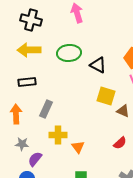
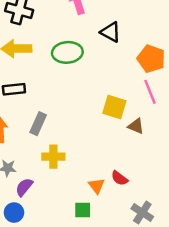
black triangle: (98, 65) -> (111, 32), moved
red semicircle: (120, 143) -> (119, 178), moved, turned 80
orange triangle: (78, 147) -> (97, 186), moved

